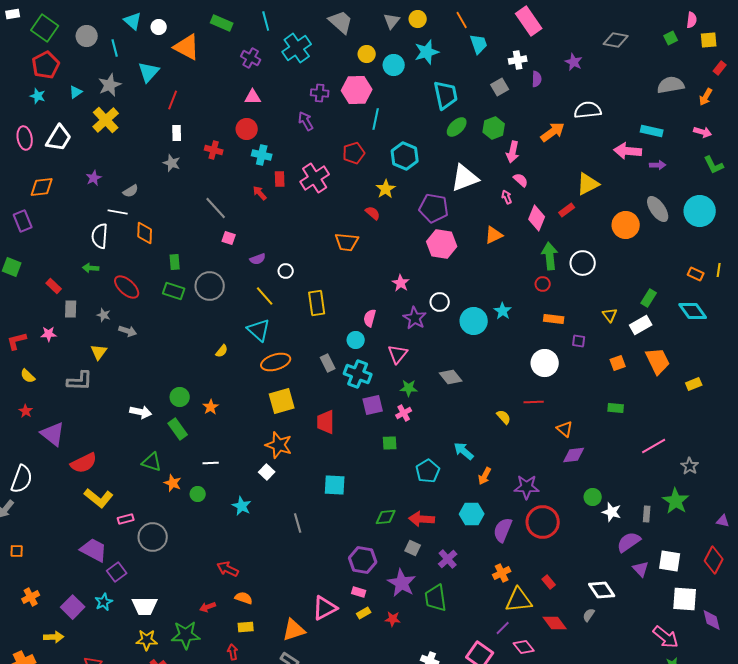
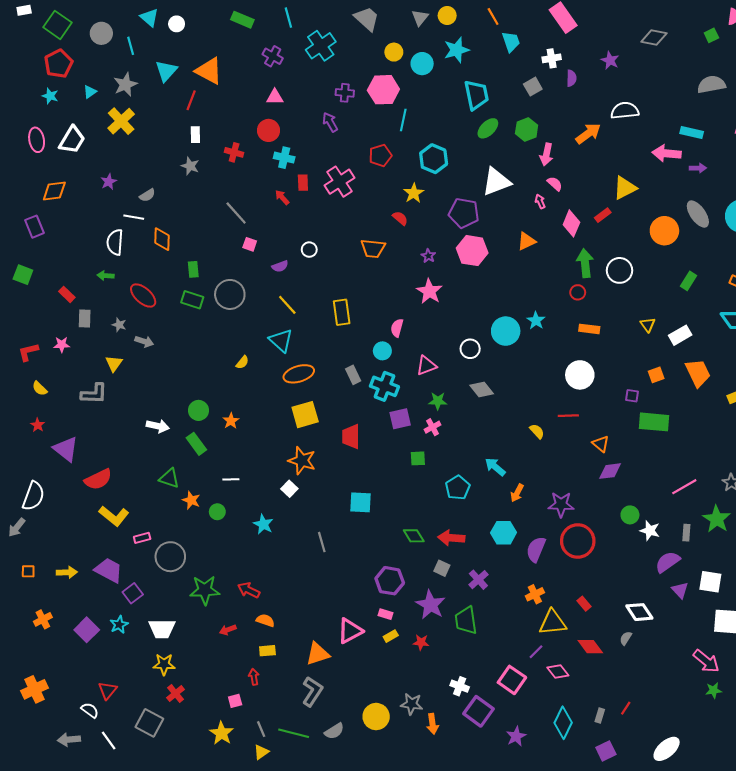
orange triangle: (187, 47) -> (209, 71), moved
white circle: (286, 271) -> (309, 250), moved
pink star: (401, 283) -> (429, 291), size x1.4
green rectangle: (649, 298) -> (688, 281), moved
white circle: (440, 302) -> (470, 349), moved
purple star: (415, 318) -> (428, 256), moved, size x0.6
purple square: (579, 341) -> (632, 396), moved
pink triangle: (398, 354) -> (426, 365), turned 30
green rectangle: (616, 408) -> (654, 422), size x1.8
pink line: (654, 446) -> (684, 487), moved
green diamond: (386, 517) -> (414, 536), turned 65
green star: (186, 635) -> (205, 590), moved
yellow arrow: (54, 637) -> (67, 572), moved

